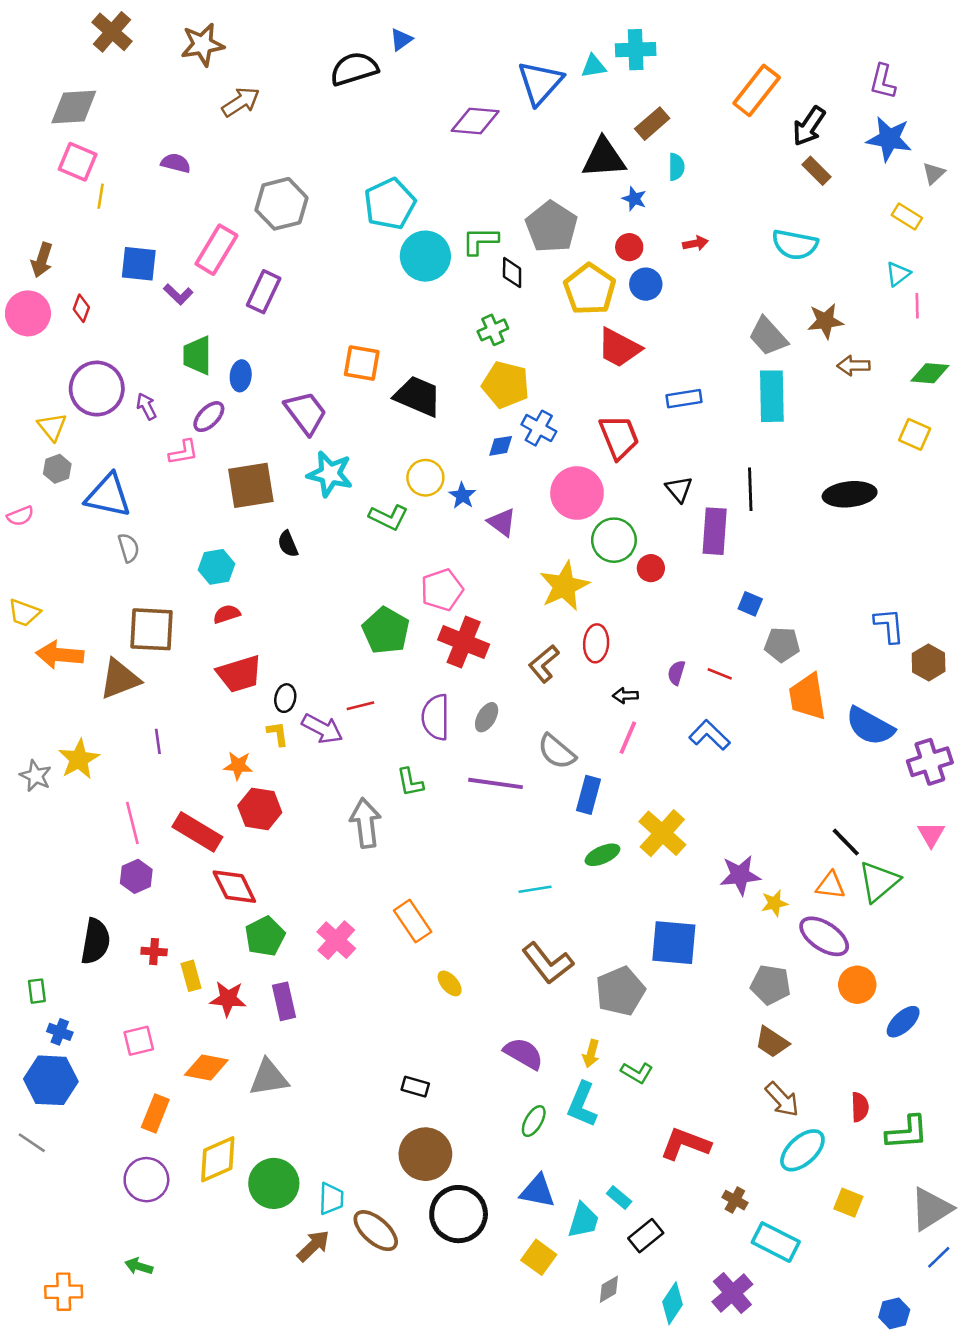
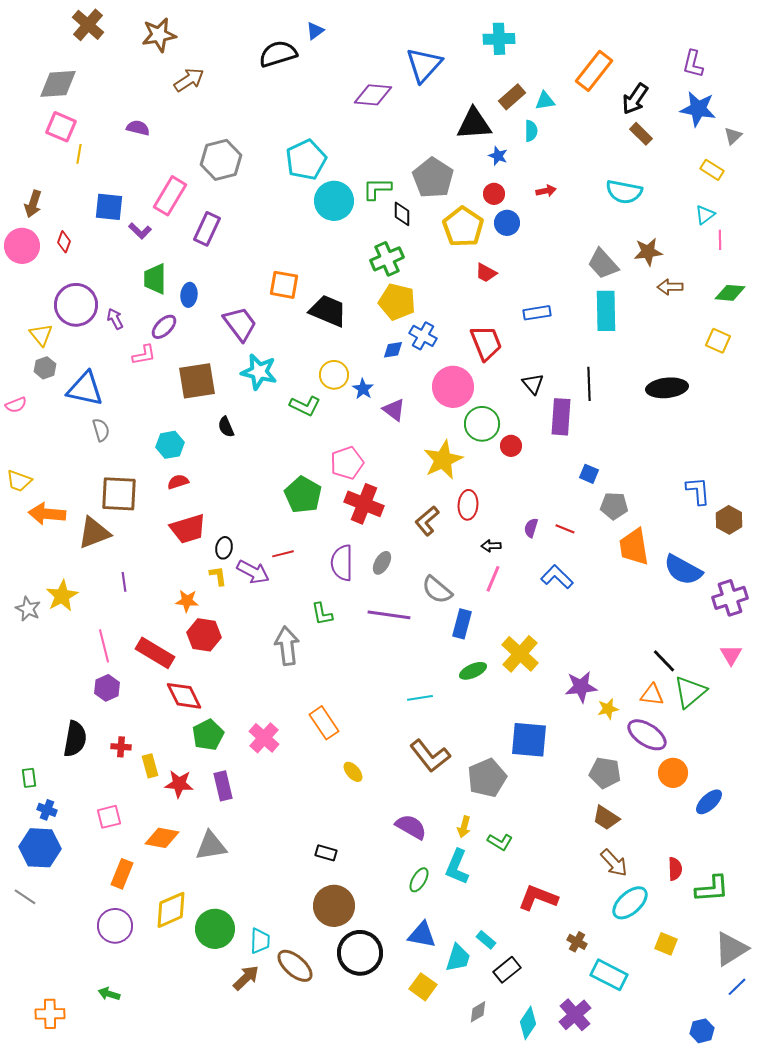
cyan triangle: (594, 66) -> (545, 101), moved
green cross: (493, 330) -> (387, 259), size x1.4
red trapezoid: (619, 348) -> (486, 273), size x0.6

